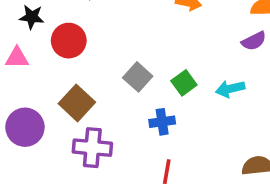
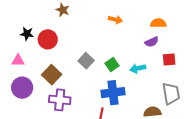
black star: (32, 17) -> (27, 34), moved
pink triangle: (17, 58) -> (18, 60), moved
blue cross: (162, 122) -> (113, 93), moved, size x1.6

